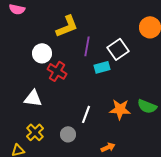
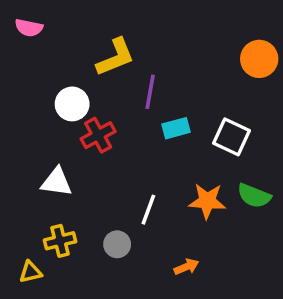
white square: (118, 49) -> (231, 137), moved, turned -30
red cross: (57, 71) -> (98, 135), turned 30
yellow cross: (35, 132) -> (60, 241), turned 30

